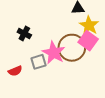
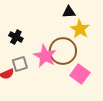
pink square: (88, 41) -> (80, 74), moved
gray square: (38, 62) -> (20, 64), moved

